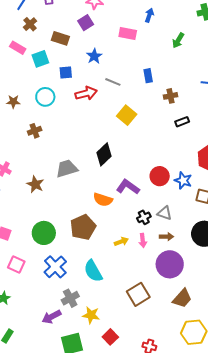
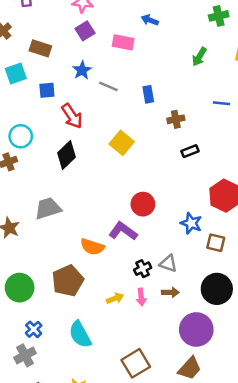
blue arrow: (149, 15) -> (150, 20), turned -88
purple square: (86, 23) -> (85, 31), moved
green arrow: (178, 40) -> (199, 57), moved
gray line: (113, 82) -> (108, 86), moved
red arrow: (86, 93) -> (72, 116), turned 70
cyan circle: (45, 97) -> (21, 136), moved
black diamond: (104, 154) -> (67, 155), moved
red circle: (160, 176) -> (143, 204), moved
purple circle: (170, 264) -> (196, 329), moved
blue cross: (55, 267) -> (34, 329), size x0.6
gray cross: (70, 298) -> (25, 355), moved

